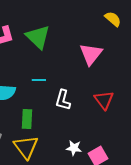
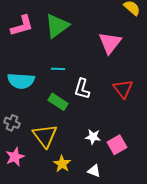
green triangle: (38, 37) -> (57, 26), turned 40
green rectangle: (27, 119) -> (58, 102), moved, turned -60

